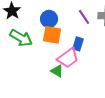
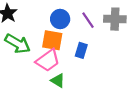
blue circle: (49, 19) -> (60, 19), moved
pink trapezoid: (68, 58) -> (48, 60), moved

